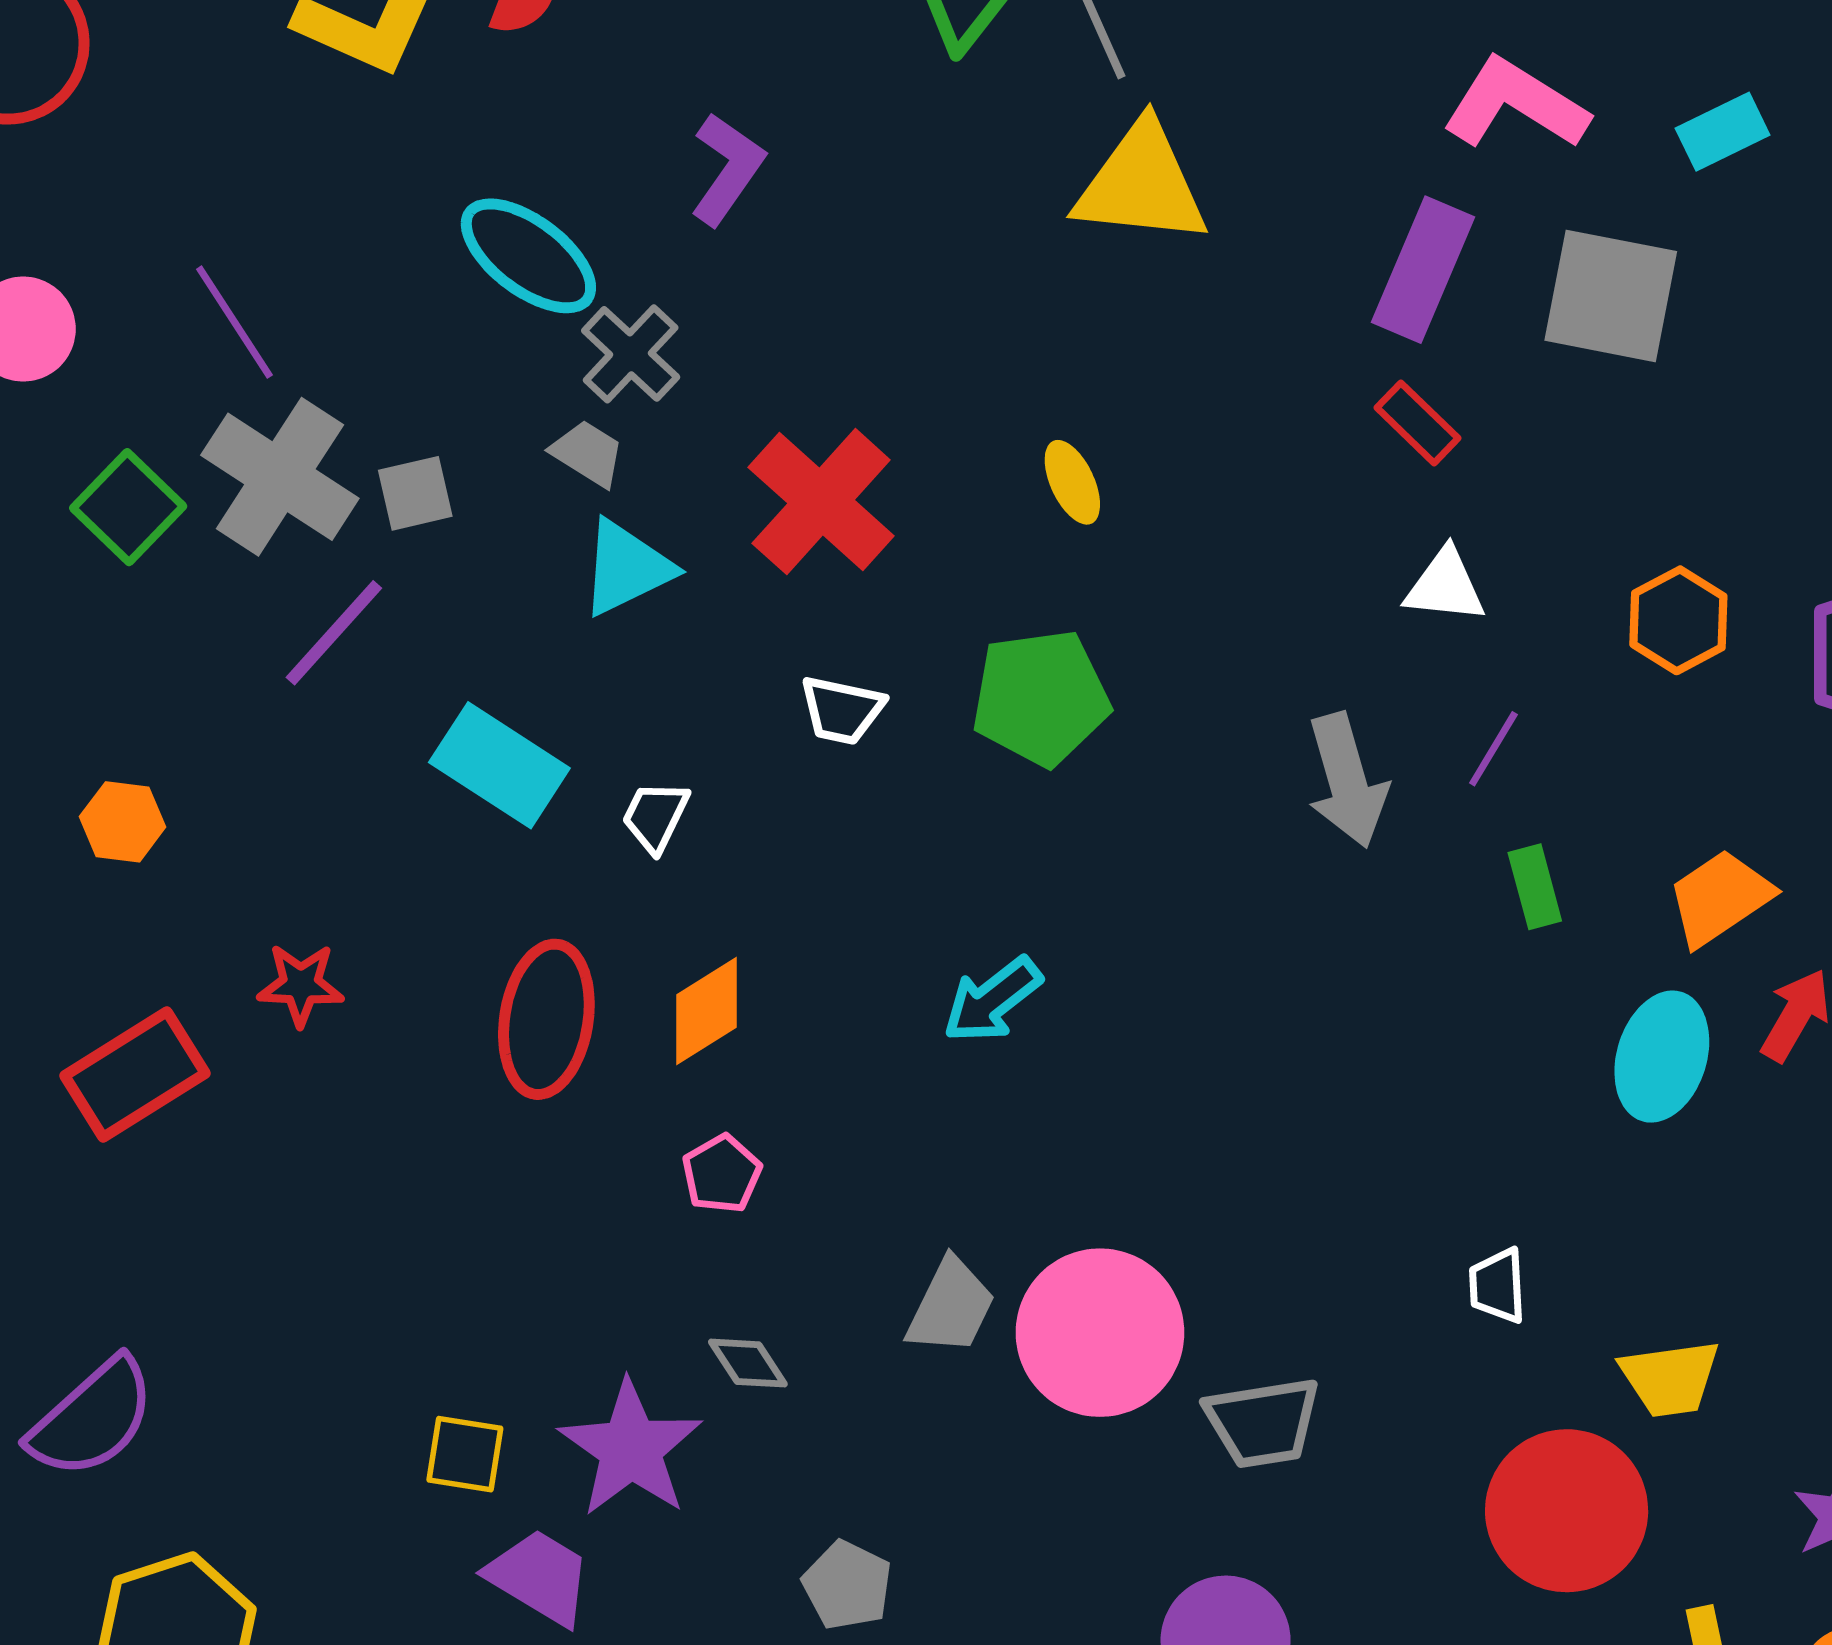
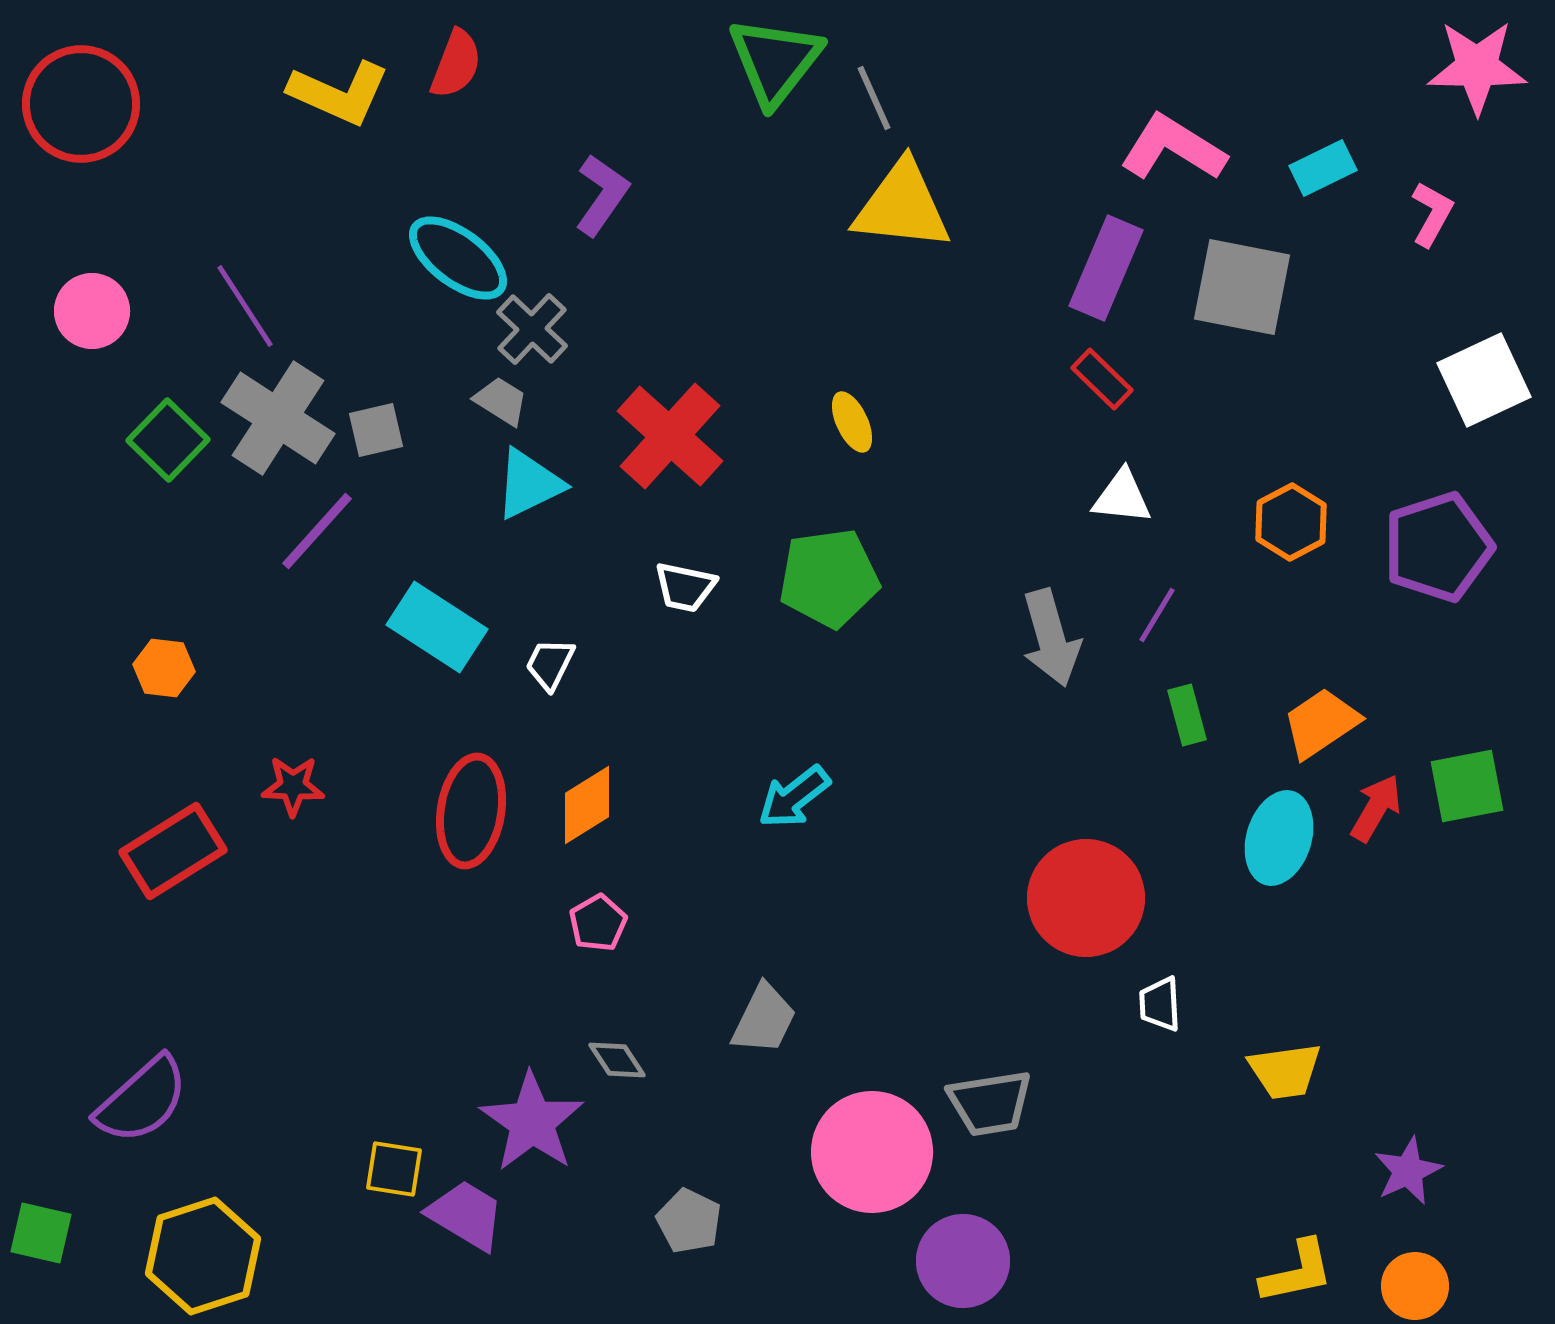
pink circle: (1100, 1333) -> (872, 1152), moved
yellow square: (465, 1454) -> (394, 1169), moved
red circle: (1567, 1511) -> (1086, 898), moved

